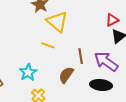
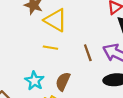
brown semicircle: (66, 75) -> (63, 81), moved

